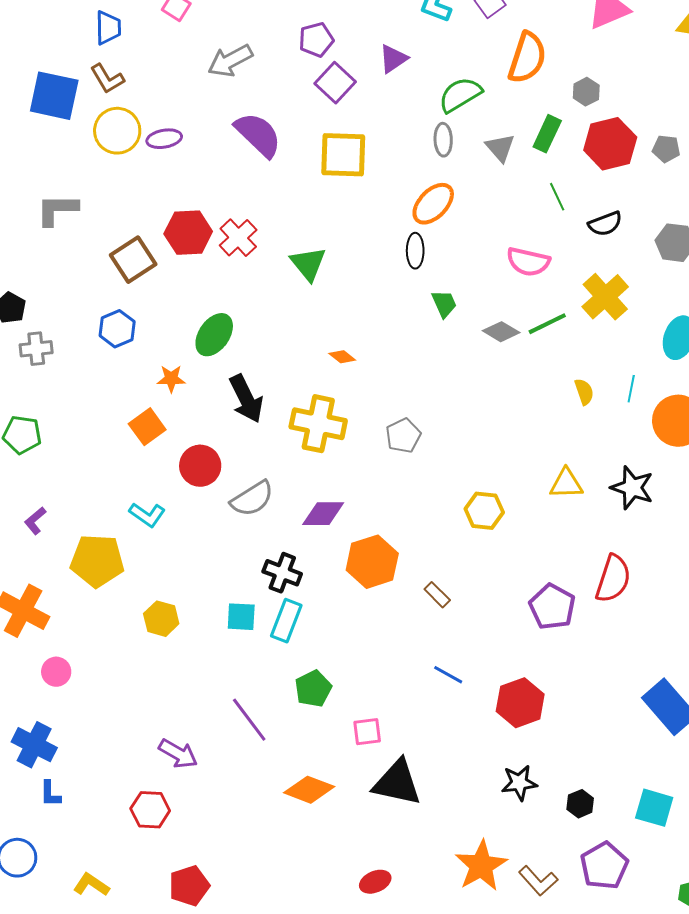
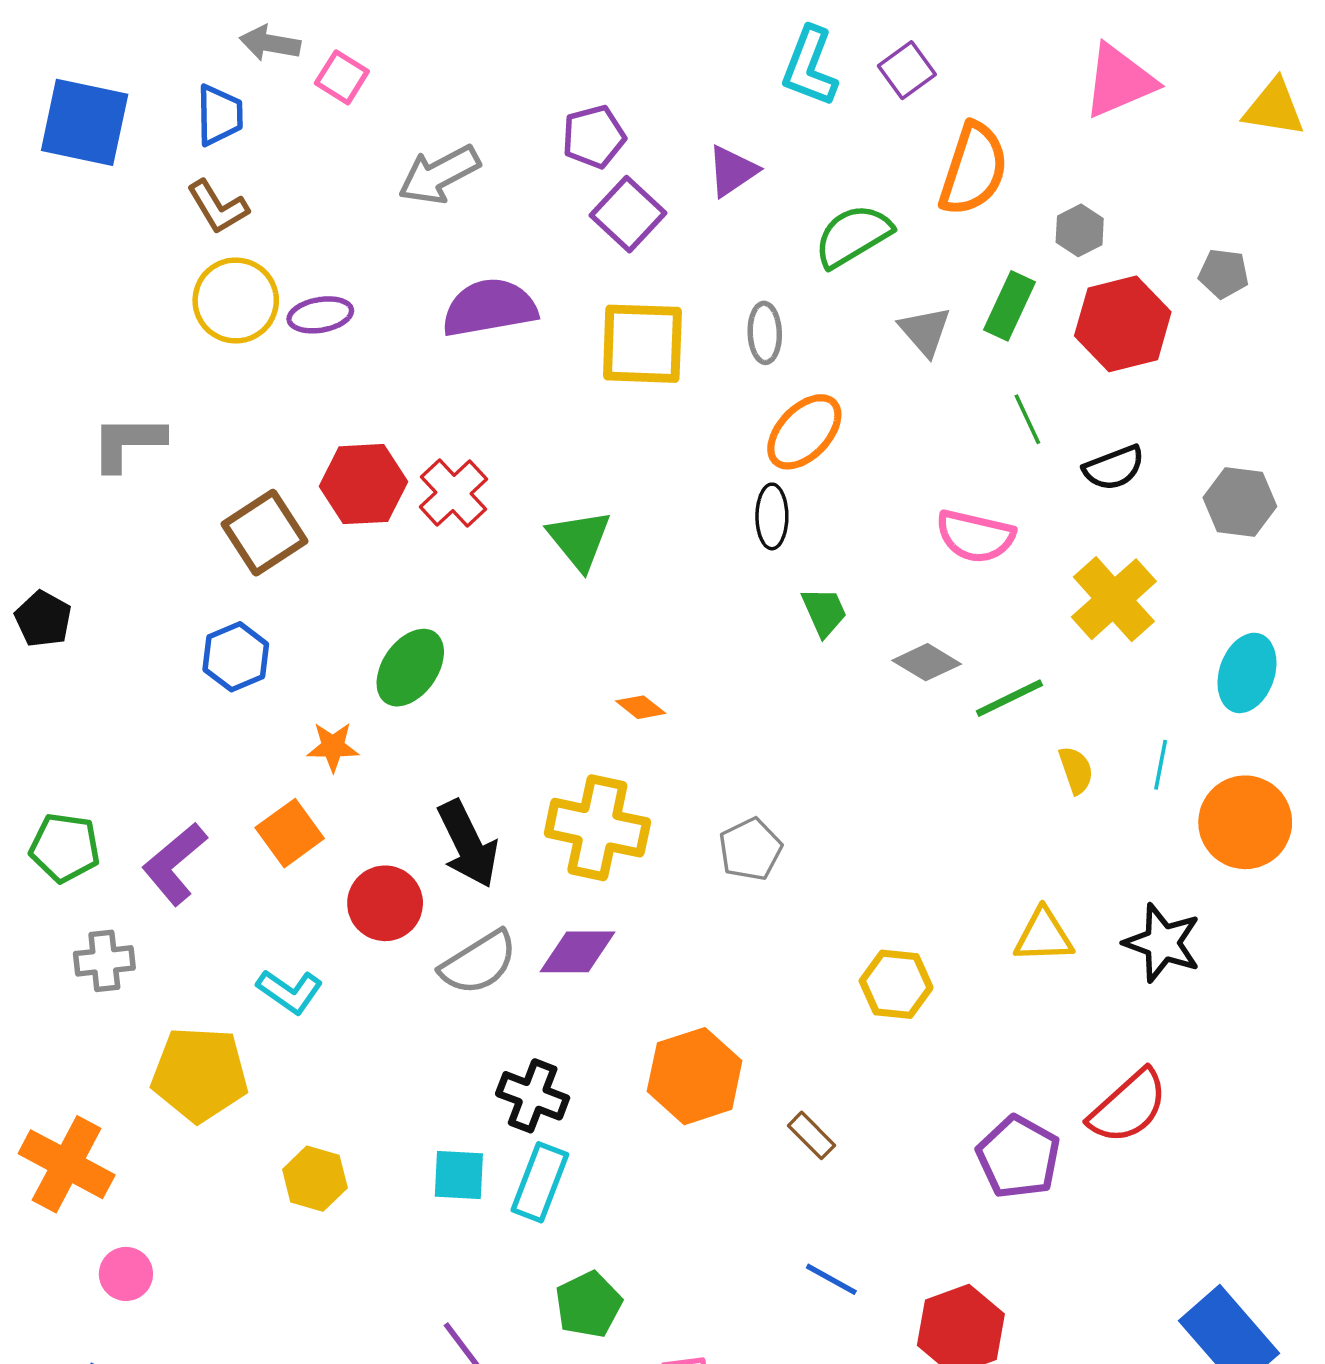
blue square: (54, 96) -> (85, 122), moved
purple semicircle: (258, 135) -> (489, 308), turned -54
gray ellipse: (443, 140) -> (765, 333), moved
gray pentagon: (666, 149) -> (1224, 274), moved
green line: (547, 324) -> (1009, 698), moved
gray cross: (36, 349) -> (104, 961), moved
black arrow: (246, 399) -> (468, 844), moved
purple diamond: (323, 514) -> (578, 952), moved
purple L-shape: (35, 521) -> (175, 864), moved, size x1.6
red semicircle: (613, 579) -> (1128, 1107), turned 30

